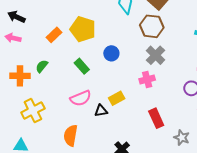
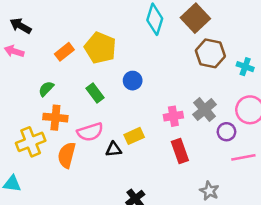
brown hexagon: (152, 26) -> (210, 53), moved
gray cross: (155, 55) -> (205, 110), moved
orange cross: (20, 76) -> (55, 118), moved
red rectangle: (156, 118) -> (180, 151), moved
orange semicircle: (71, 135) -> (67, 155), moved

